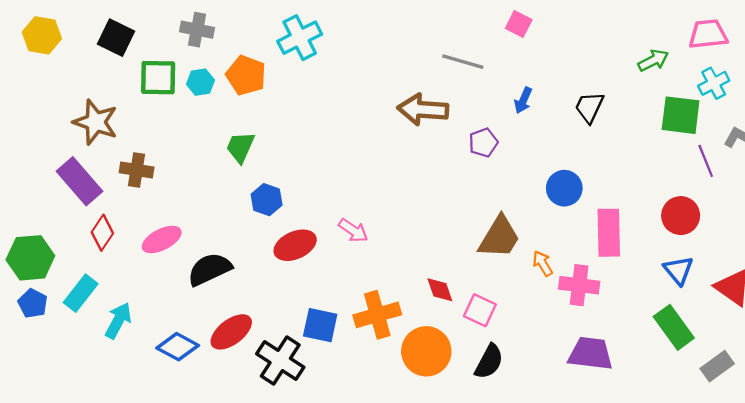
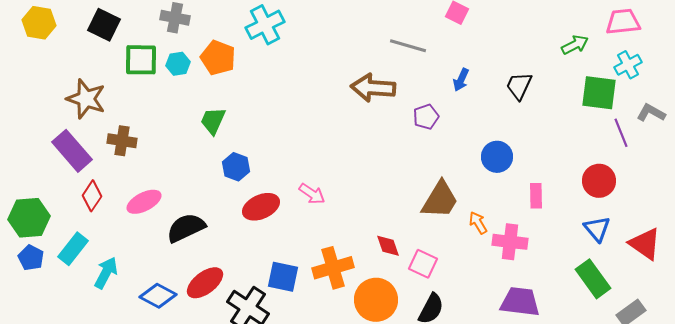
pink rectangle: (609, 233) -> (536, 196), size x0.6

